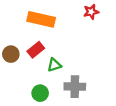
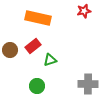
gray cross: (75, 87) -> (88, 84), moved

